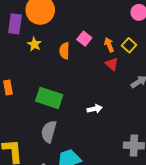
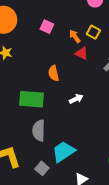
pink square: (84, 39) -> (47, 27), moved
orange semicircle: (64, 51) -> (54, 73), moved

